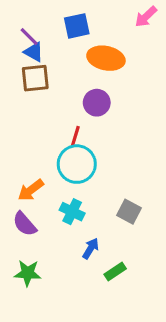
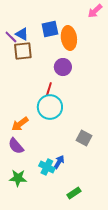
blue square: (77, 26) -> (50, 29), moved
purple line: (29, 37) -> (11, 37), moved
orange ellipse: (106, 58) -> (69, 38), turned 70
cyan cross: (72, 212) -> (47, 167), moved
green rectangle: (115, 272) -> (74, 193), moved

